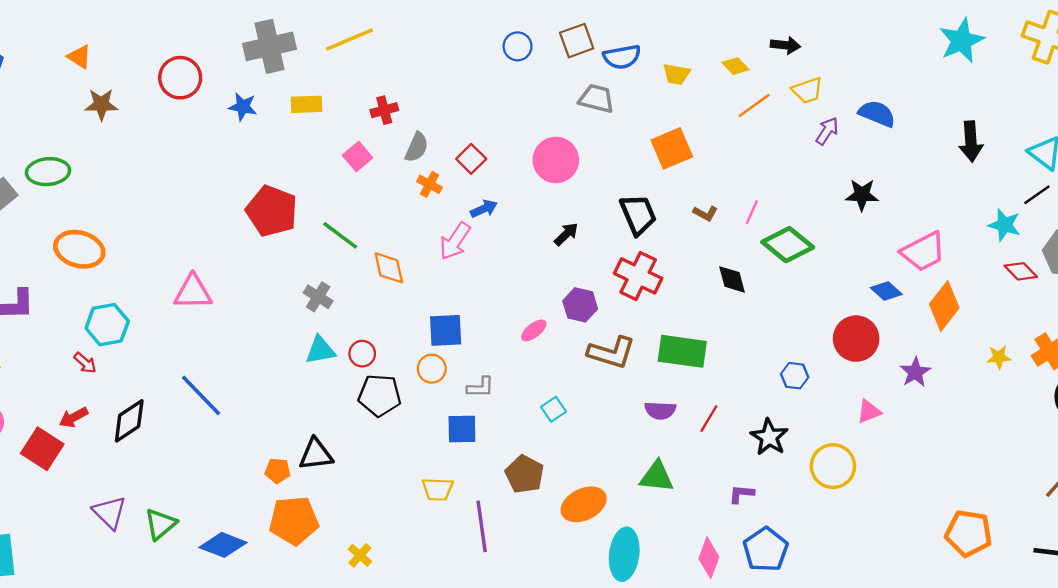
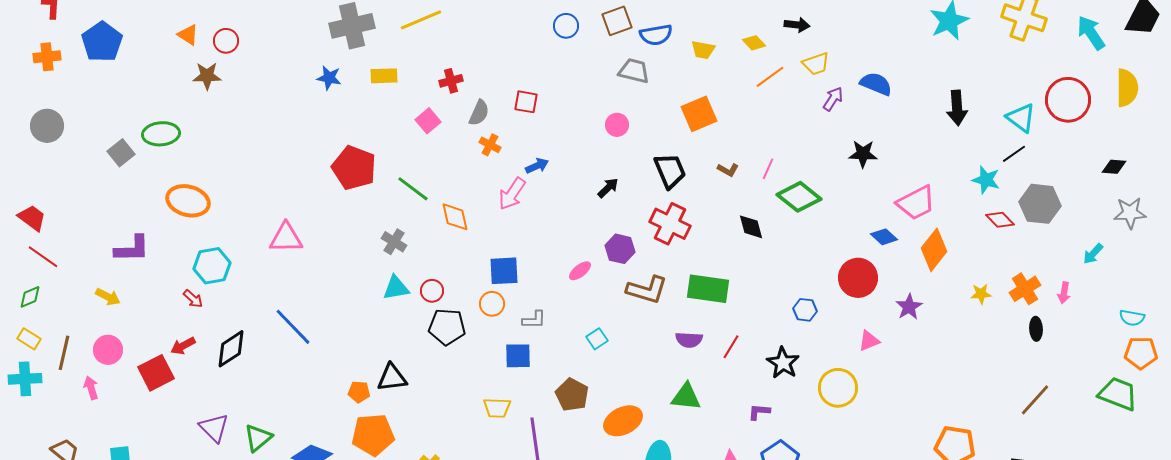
red circle: (180, 78) -> (226, 41), moved, size x0.7
red square: (471, 159) -> (526, 102), moved, turned -35
pink circle: (556, 160) -> (617, 125), moved, size x0.6
red square: (42, 449) -> (156, 373), turned 30

